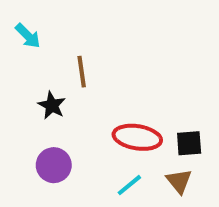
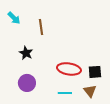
brown line: (82, 72) -> (41, 27), moved
cyan line: (129, 185) -> (65, 93), turned 40

